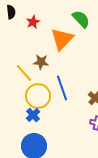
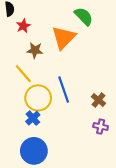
red star: (33, 22) -> (23, 26), moved
brown star: (41, 62) -> (35, 50), moved

